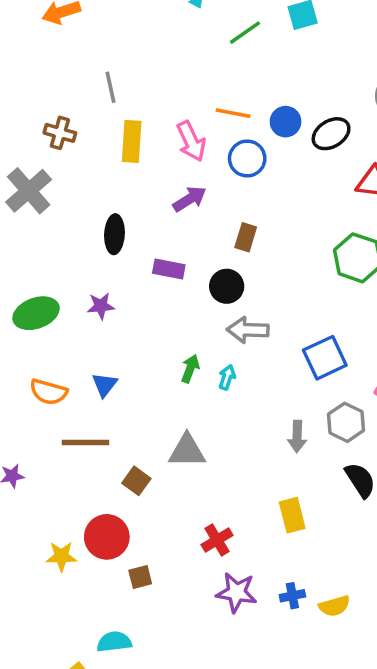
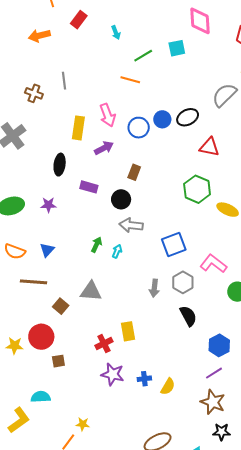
orange line: (233, 113) -> (130, 80), moved
blue circle: (286, 122) -> (162, 119), moved
brown cross: (60, 133) -> (34, 93), moved
yellow rectangle: (132, 141) -> (78, 128), moved
yellow rectangle: (292, 515) -> (128, 331), moved
yellow semicircle: (334, 606) -> (168, 387), turned -48

